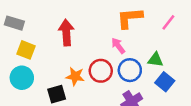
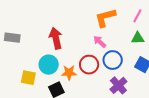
yellow square: (26, 50) -> (28, 78), moved
green triangle: (155, 60) -> (138, 38), moved
cyan circle: (22, 78) -> (49, 65), moved

